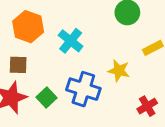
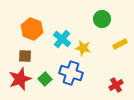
yellow star: (119, 71) -> (83, 48), moved

